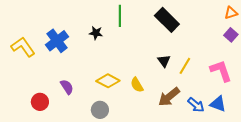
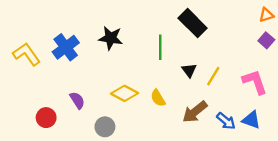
green line: (120, 16) -> (160, 47), moved
black star: (96, 33) -> (111, 38), size x1.5
gray circle: (100, 110) -> (105, 127), moved

